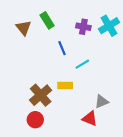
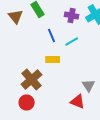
cyan line: (82, 64) -> (72, 42), moved
yellow rectangle: (65, 86) -> (53, 60), moved
gray triangle: (102, 102) -> (89, 86), turned -40

